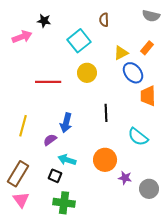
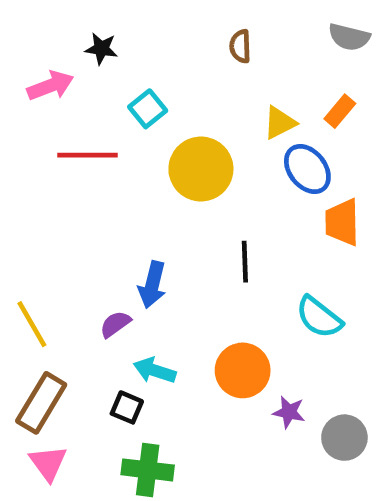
cyan square: (79, 41) -> (148, 109), moved, size x0.7
yellow circle: (87, 73) -> (201, 169), size x1.4
red line: (48, 82) -> (87, 155), moved
yellow line: (23, 126) -> (32, 324), moved, turned -45

